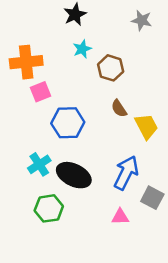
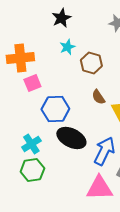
black ellipse: (74, 175) -> (71, 138), moved
green hexagon: (49, 208) -> (32, 170), moved
pink triangle: (120, 217) -> (99, 188), size x1.8

